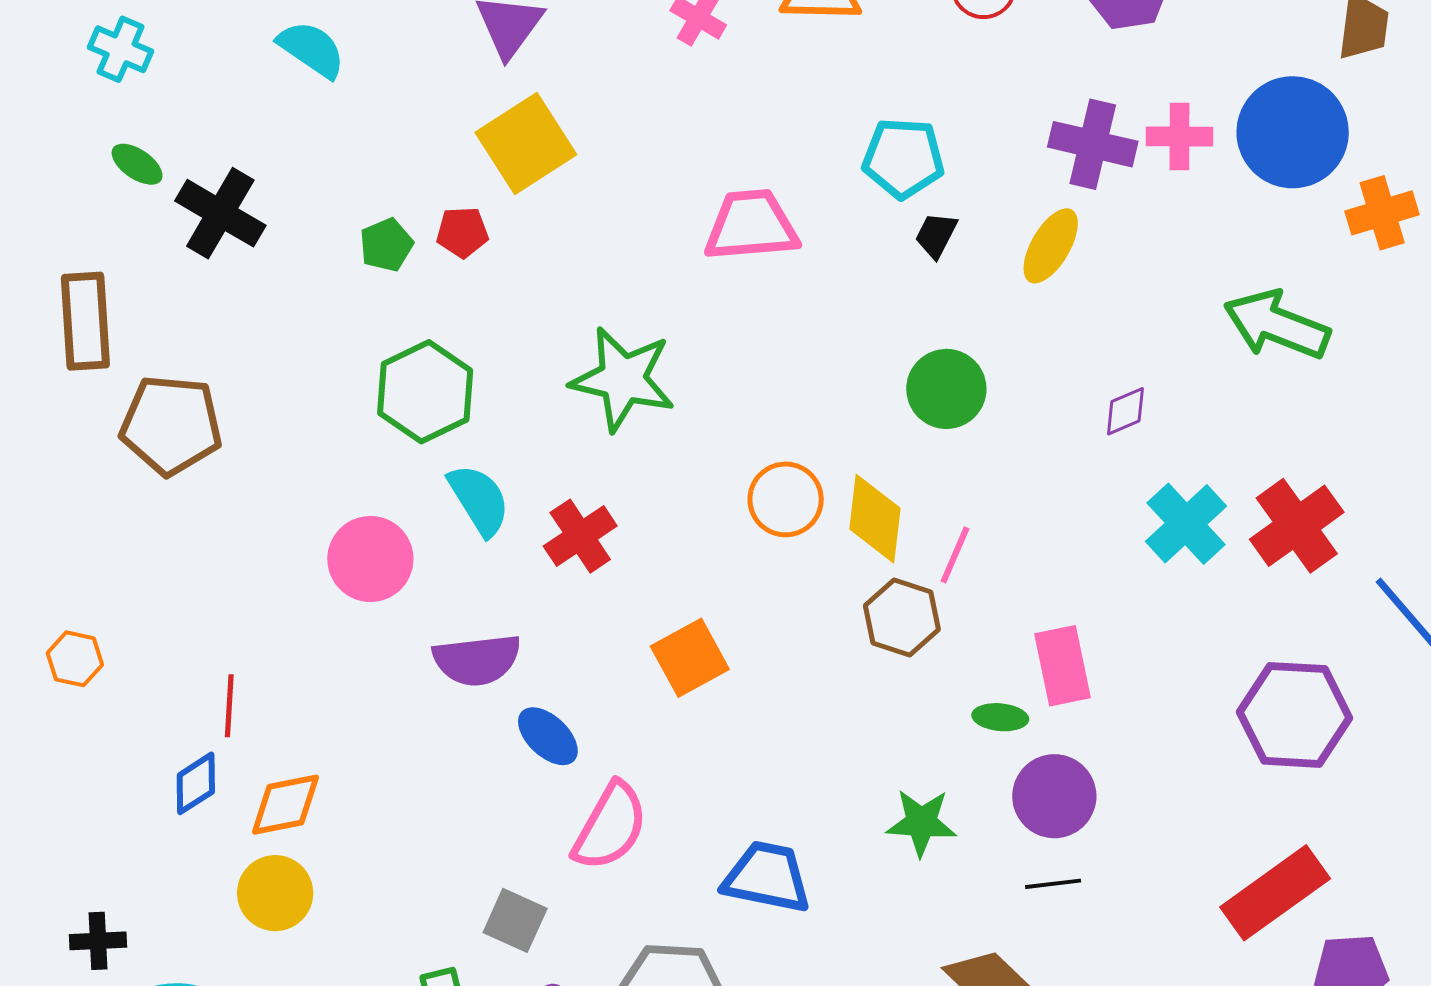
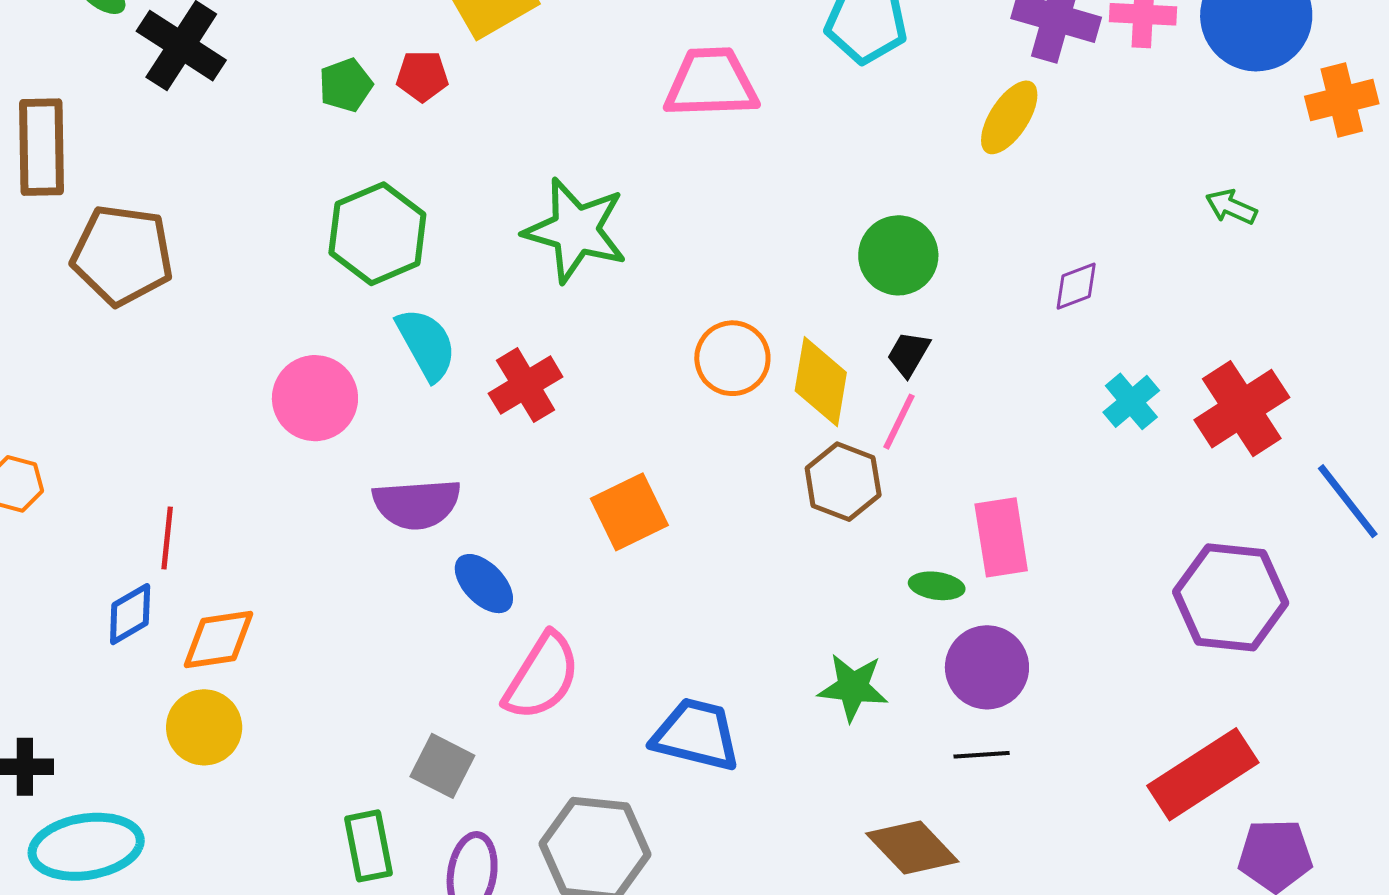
black trapezoid: (936, 235) -> (908, 354), moved
green arrow: (1277, 325) -> (1231, 207), size x0.5
cyan cross: (1186, 524) -> (1131, 401), size x0.7

